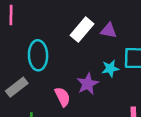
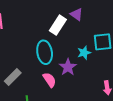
purple triangle: (109, 31) -> (77, 14), moved, turned 32
cyan ellipse: (38, 55) -> (45, 52), moved

